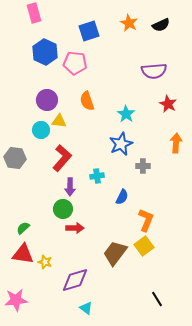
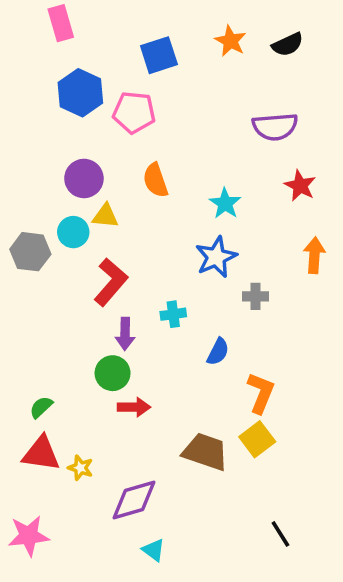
gray hexagon: (15, 158) -> (30, 252), moved
brown trapezoid: (115, 253) -> (205, 452), turned 72

